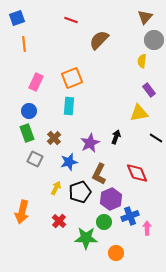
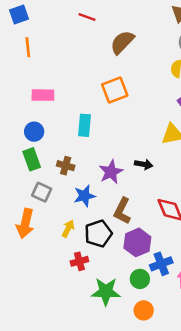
orange square: (72, 78) -> (115, 90), moved
pink rectangle: (36, 82) -> (43, 95), turned 66
black arrow: (116, 137) -> (144, 164), turned 80
brown cross: (54, 138) -> (66, 166), turned -32
orange arrow: (22, 212) -> (25, 224), moved
red cross: (59, 221) -> (79, 261), moved, turned 32
green circle: (104, 222) -> (140, 279), moved

